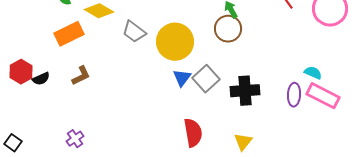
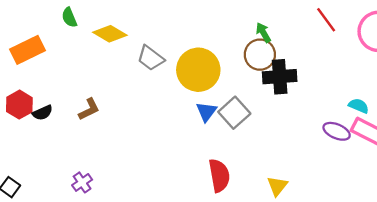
orange rectangle: (69, 34) -> (27, 50), moved
black cross: (245, 91) -> (280, 77), moved
purple ellipse: (294, 95) -> (337, 131), turned -70

